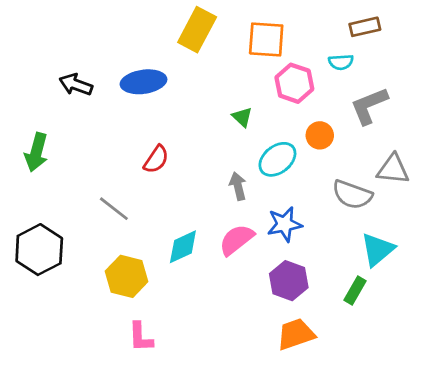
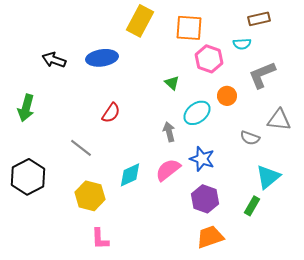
gray semicircle: (352, 195) -> (250, 138), size x0.7
blue star: (285, 224) -> (202, 159), turned 30

